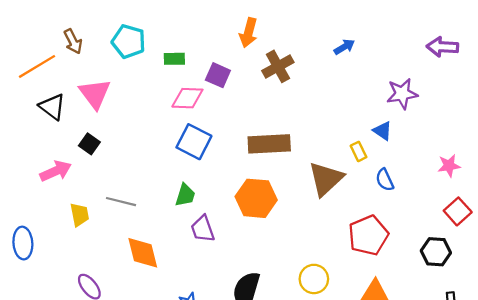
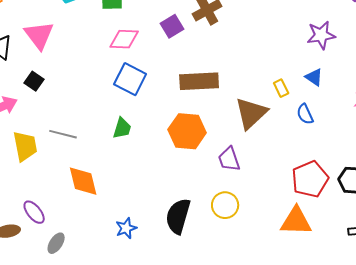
purple square: (218, 75) -> (172, 26), moved, turned 35
blue triangle: (383, 131) -> (314, 77), moved
yellow trapezoid: (80, 215) -> (25, 146), size x1.4
purple trapezoid: (203, 229) -> (229, 159), moved
red pentagon: (368, 235) -> (310, 179), moved
yellow circle: (314, 279) -> (225, 205), moved

